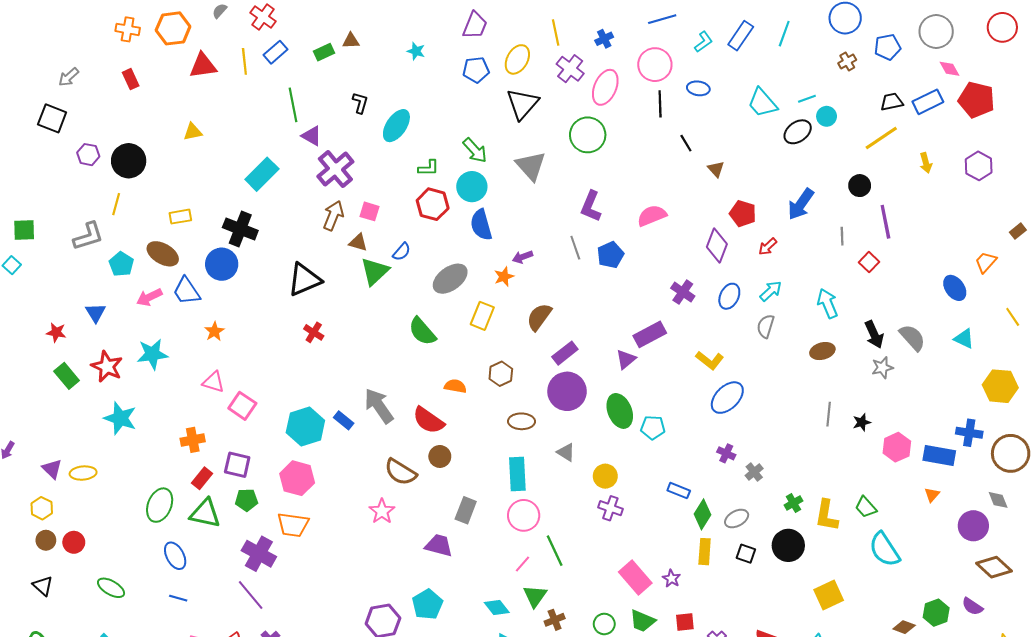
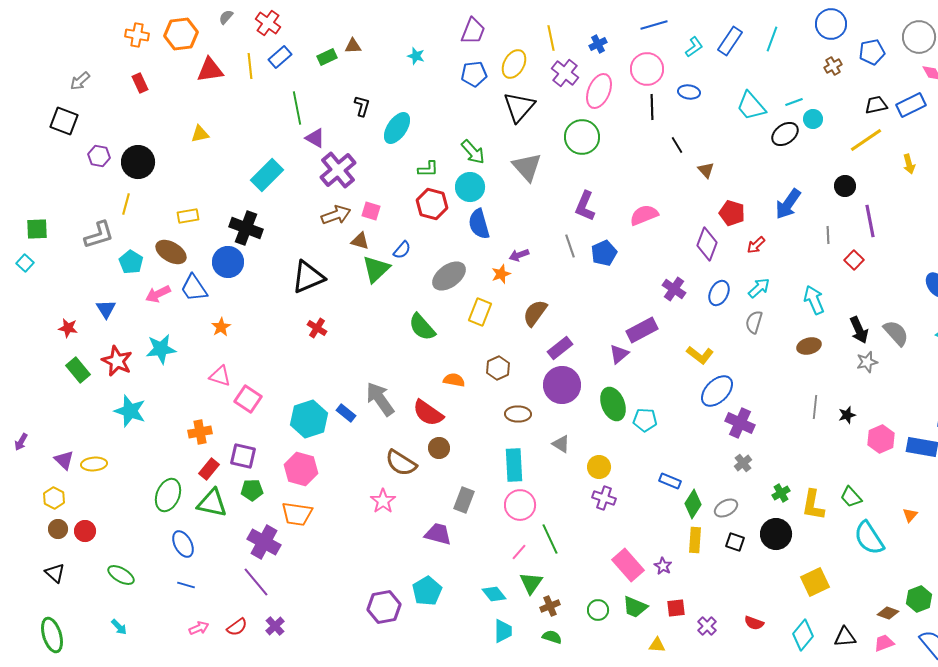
brown arrow: (333, 216) -> (336, 215), turned 48
purple cross: (726, 453) -> (740, 423), moved, size x1.6
orange triangle: (932, 495) -> (910, 515), moved

